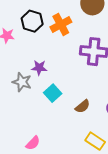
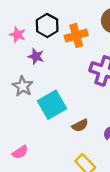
purple star: (39, 68) -> (36, 56), moved
cyan square: (53, 93) -> (52, 105), size x1.5

